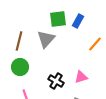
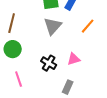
gray triangle: (46, 39) -> (53, 26), moved

